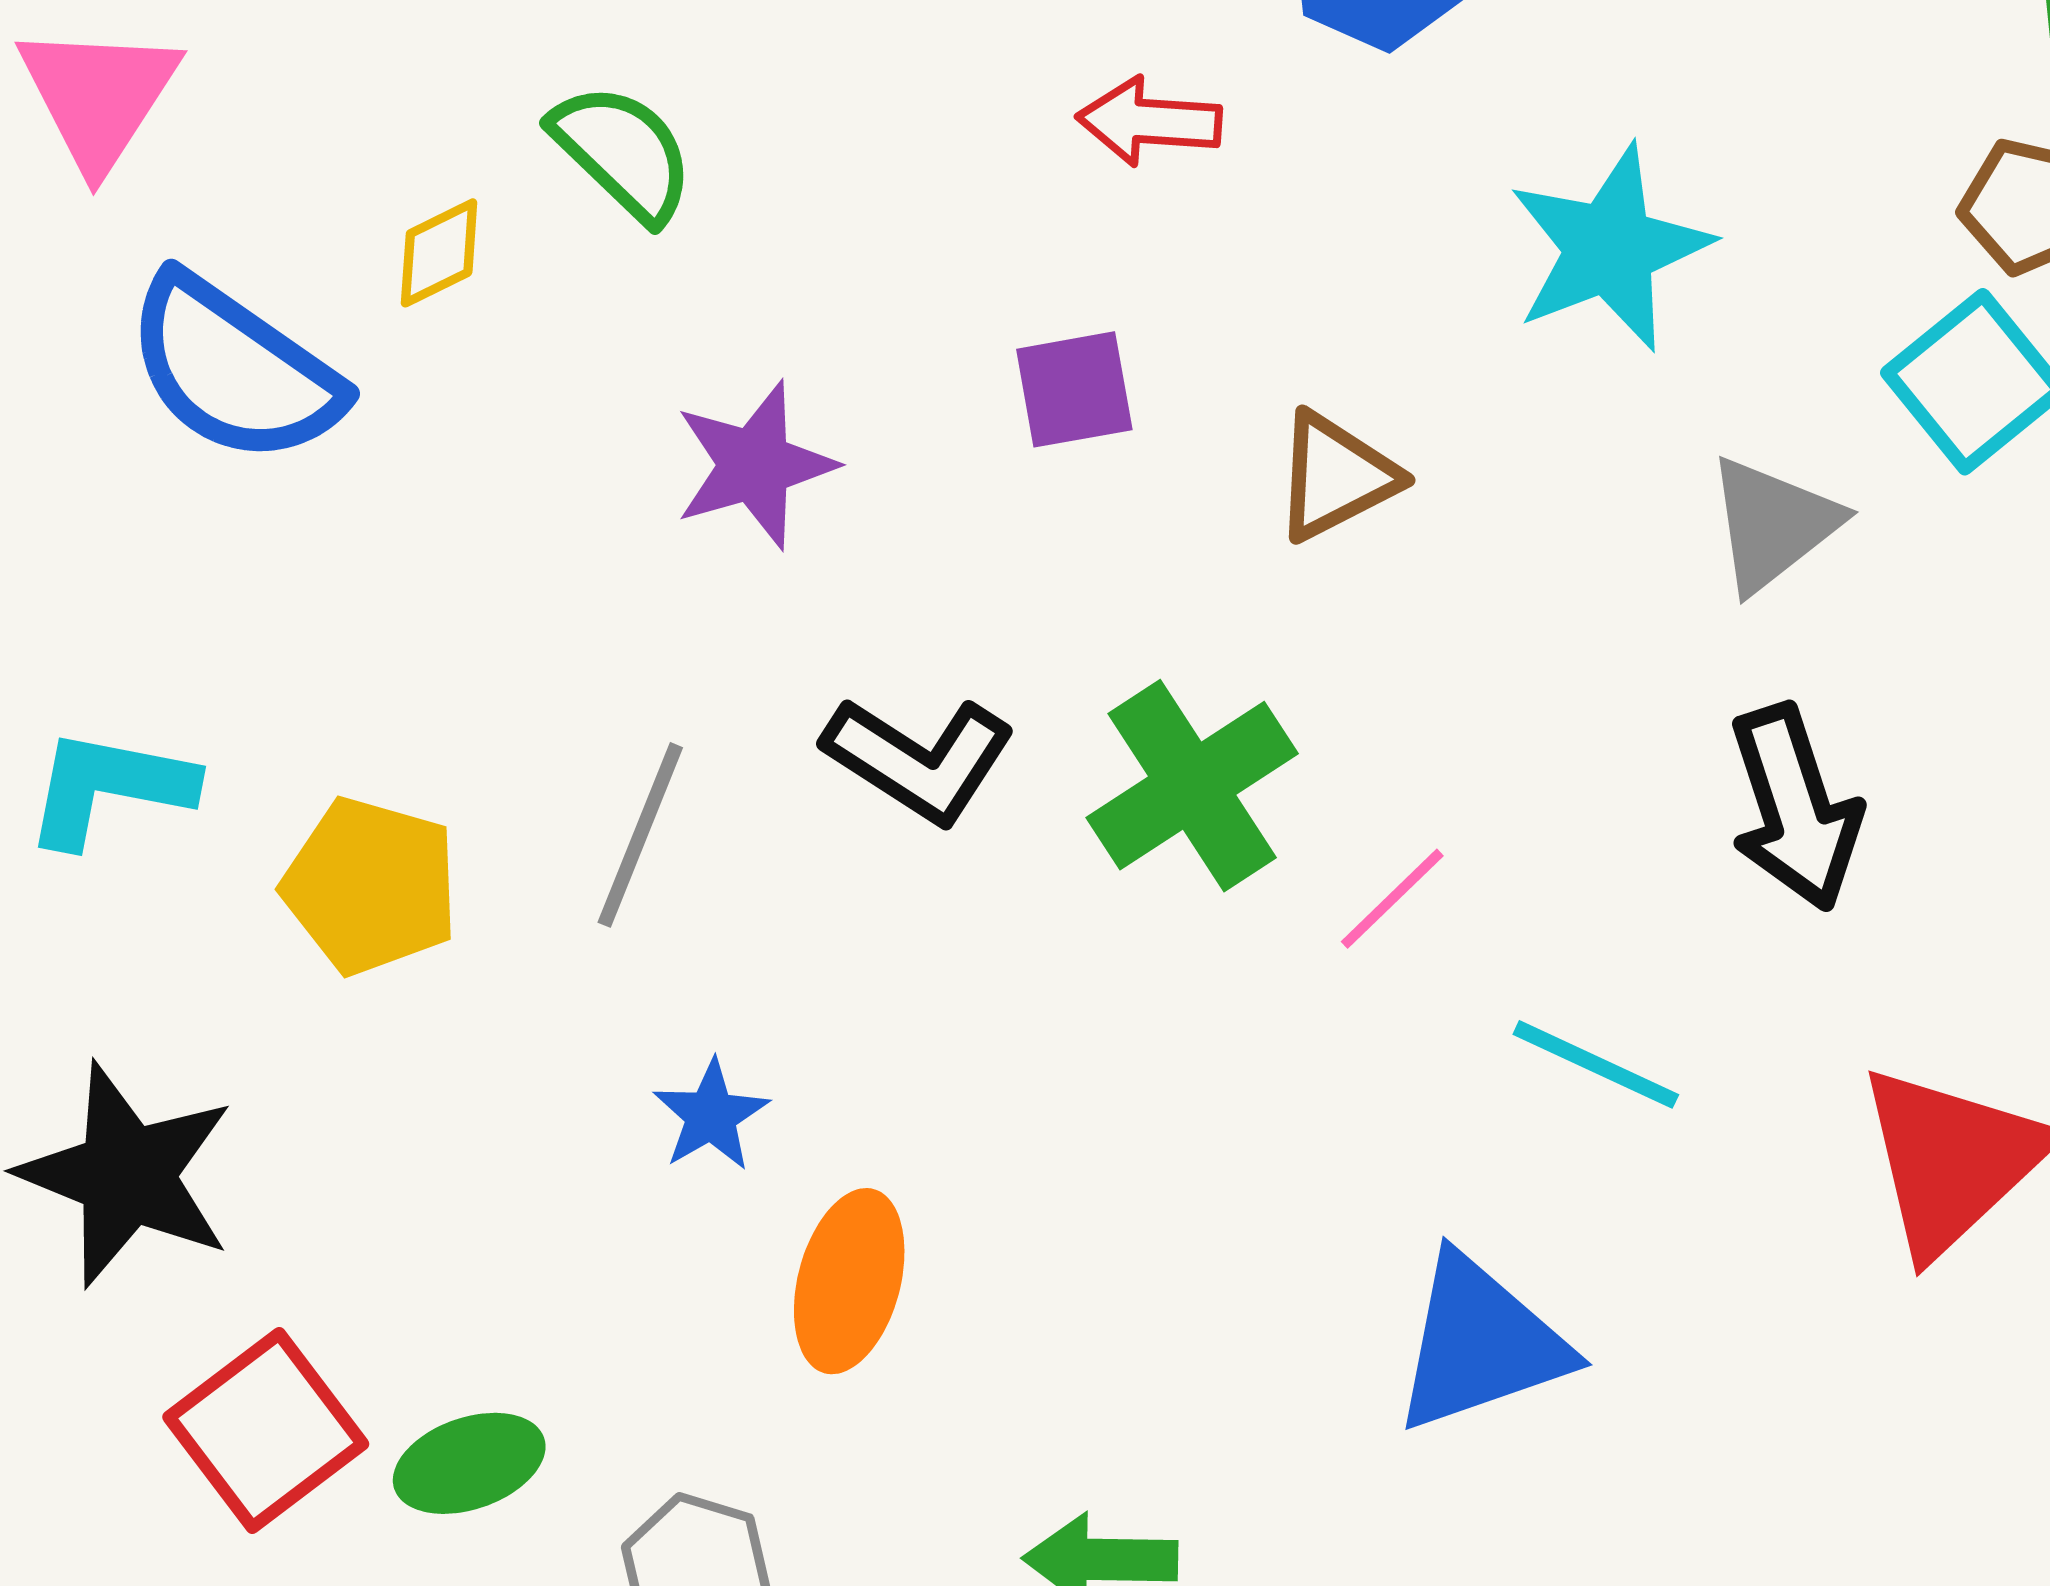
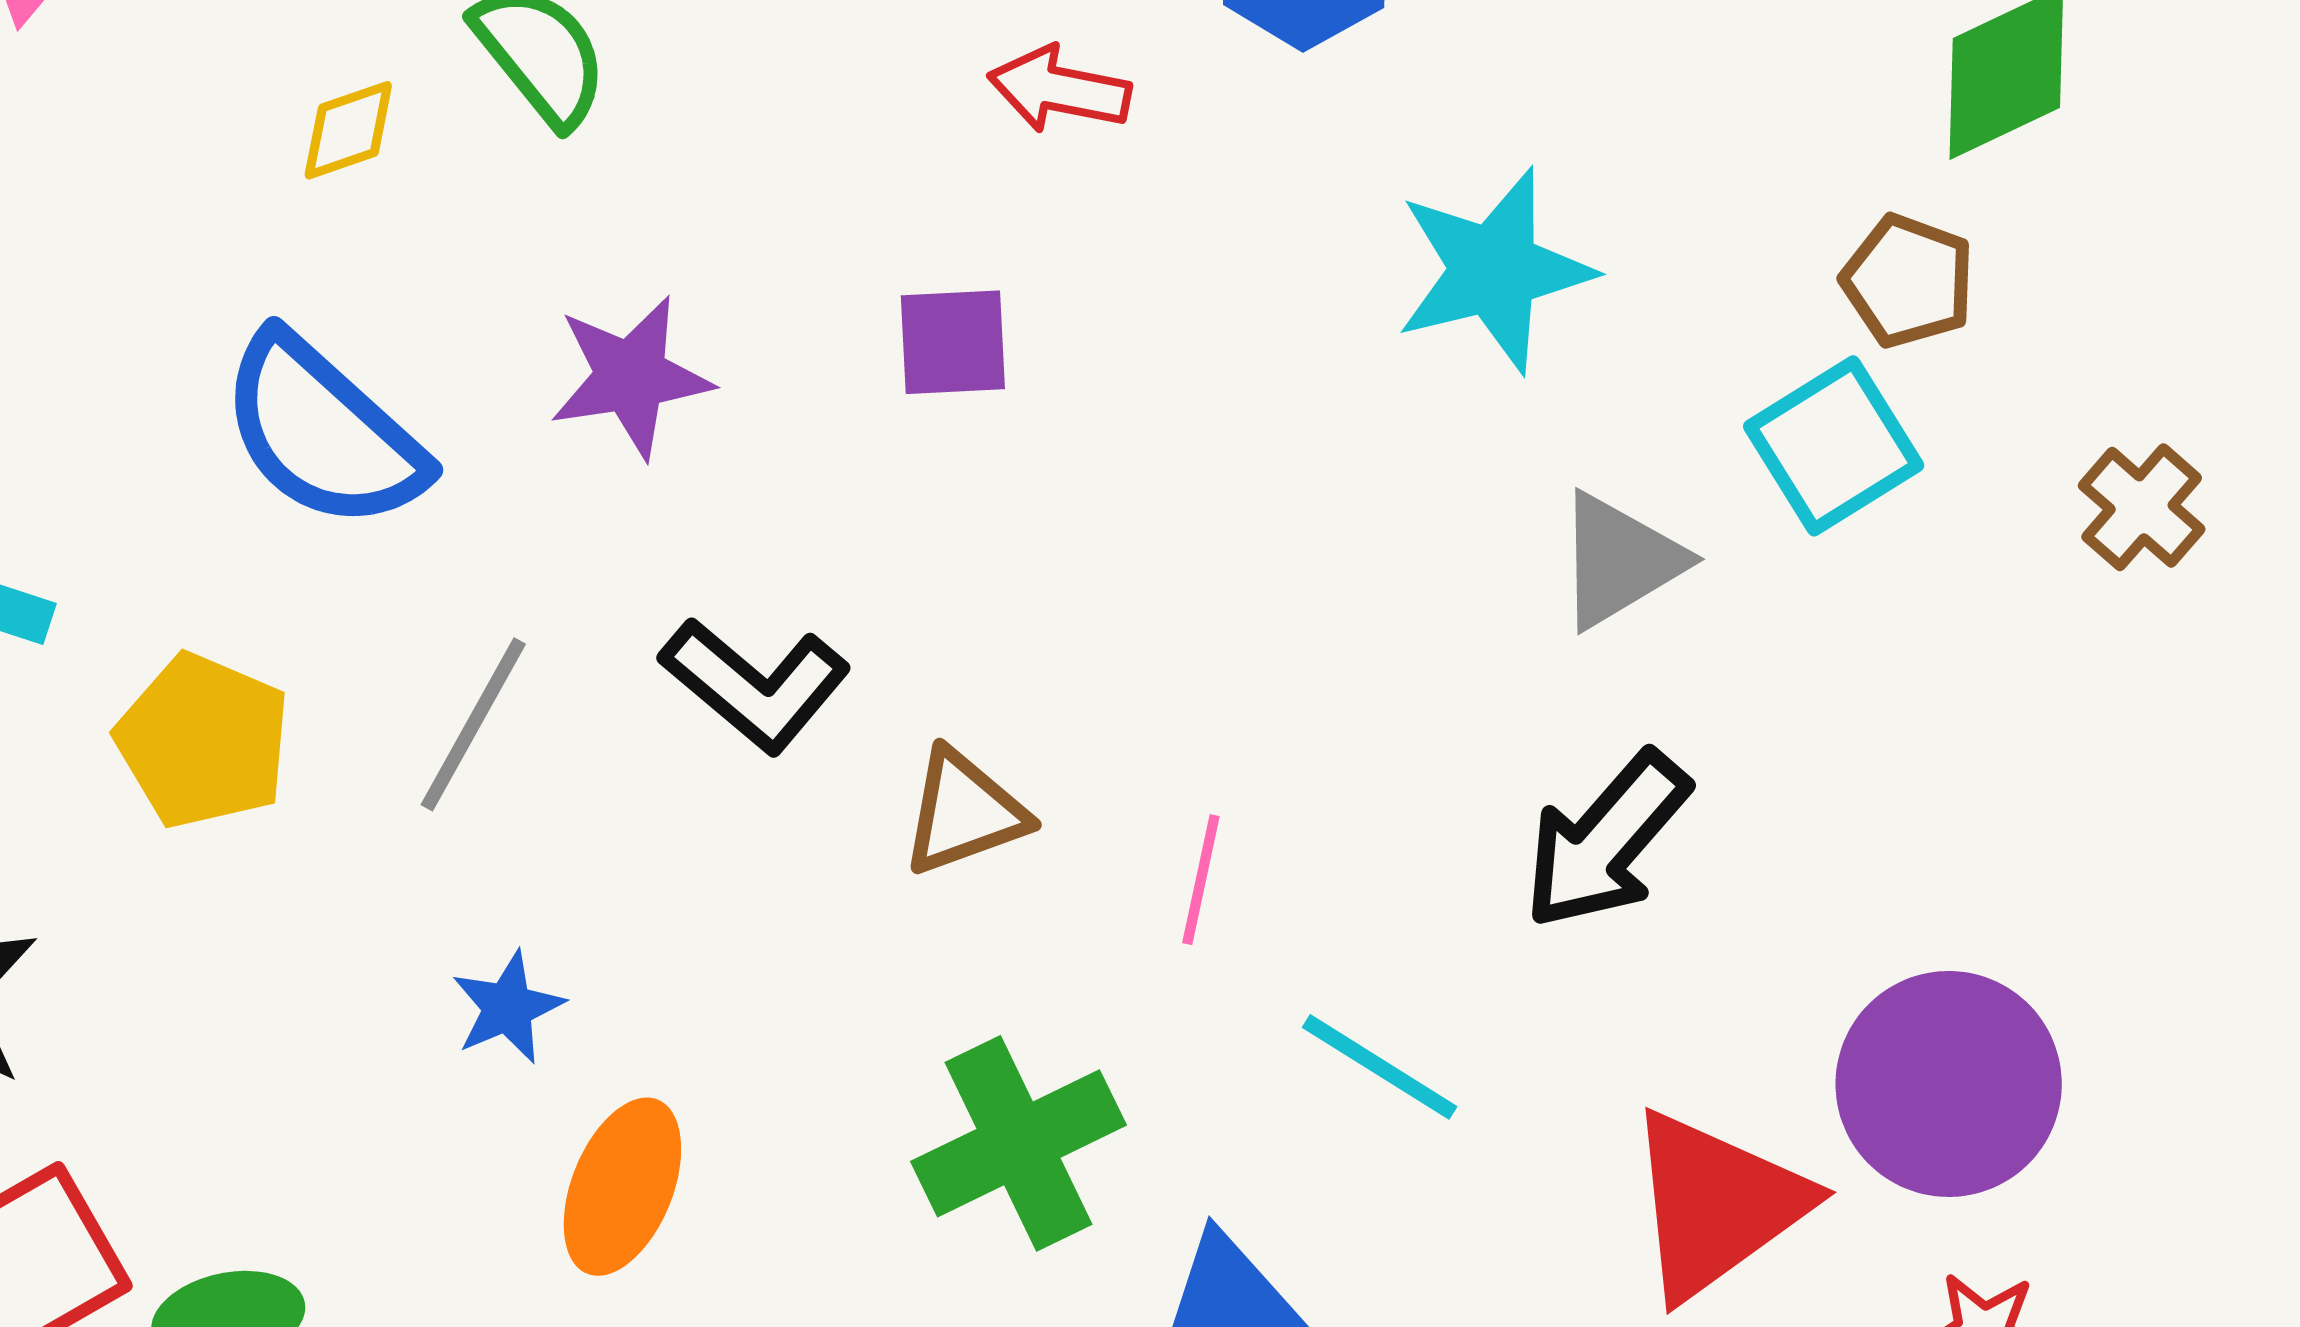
blue semicircle: (234, 369) -> (323, 432), moved
brown triangle: (1336, 477) -> (964, 812), moved
green cross: (1192, 786) -> (1019, 1143), moved
black arrow: (1795, 808) -> (1606, 840), turned 52
pink line: (1392, 899) -> (1201, 880), turned -41

